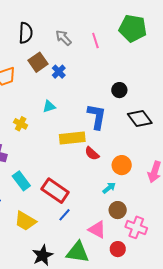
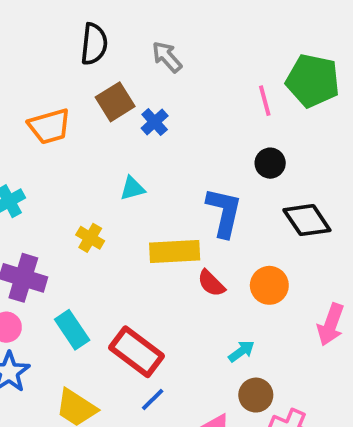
green pentagon: (133, 28) -> (313, 81), moved
pink line: (95, 40) -> (265, 101), moved
yellow cross: (21, 124) -> (90, 238), moved
orange circle: (122, 165) -> (269, 285), moved

